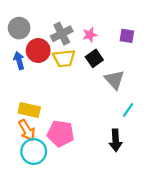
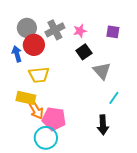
gray circle: (19, 28) -> (27, 28), moved
yellow trapezoid: (64, 58) -> (39, 75), moved
orange arrow: (27, 130) -> (36, 110), moved
cyan circle: (34, 152) -> (46, 138), moved

